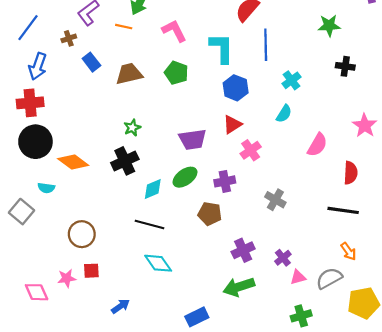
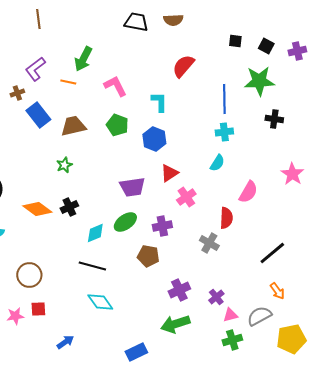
green star: (329, 25) -> (259, 81), size x1.4
blue line: (266, 45) -> (224, 99), moved
cyan L-shape: (222, 48) -> (159, 102), size x0.7
blue rectangle: (91, 62) -> (38, 115), size x1.4
cyan cross: (291, 80) -> (224, 132), turned 30
blue hexagon: (236, 88) -> (154, 139), moved
green star: (132, 128) -> (64, 165), moved
black cross: (125, 161) -> (69, 207), size x0.7
orange diamond: (73, 162) -> (37, 209), moved
red semicircle: (351, 173) -> (226, 218), moved
black line: (343, 210) -> (272, 253), turned -48
green cross: (301, 316) -> (232, 340), moved

